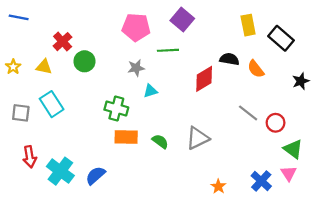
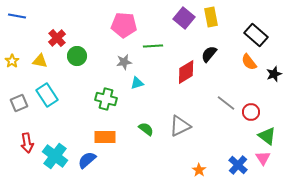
purple square: (182, 20) -> (184, 18), moved
yellow rectangle: (248, 25) -> (211, 17), moved
black semicircle: (229, 59) -> (209, 54), turned -60
orange semicircle: (256, 69) -> (249, 62), moved
gray square: (21, 113) -> (19, 103), turned -30
orange rectangle: (126, 137) -> (105, 137), moved

